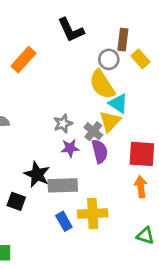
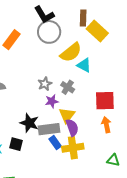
gray circle: (109, 59) -> (49, 32), moved, size x1.5
yellow rectangle: (140, 59) -> (97, 31), size x1.5
yellow semicircle: (102, 84) -> (71, 52), turned -90
yellow triangle: (110, 121) -> (67, 115), moved
purple semicircle: (100, 151) -> (72, 128), moved
blue rectangle: (64, 221) -> (55, 143), moved

